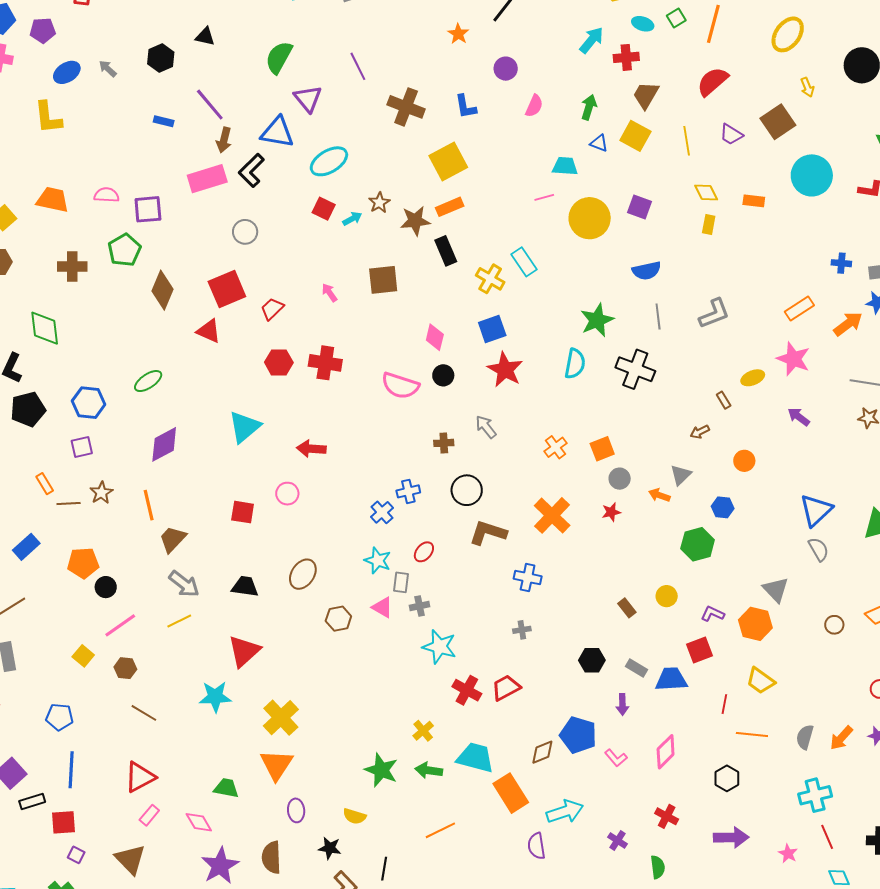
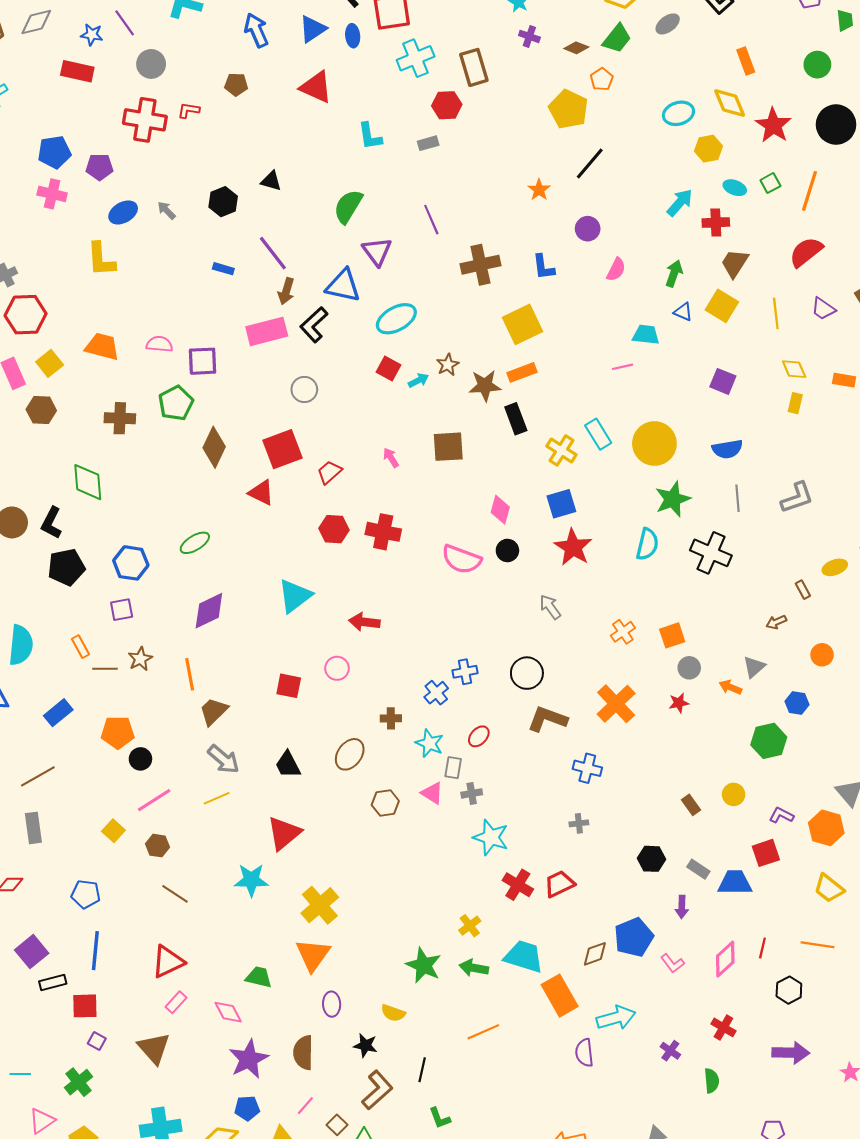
brown cross: (406, 107) -> (480, 265), turned -36
yellow circle: (590, 218) -> (654, 443), moved
brown cross: (444, 443) -> (391, 718), moved
black trapezoid: (245, 586) -> (288, 765), turned -128
red line: (724, 704) -> (762, 948), moved
blue pentagon: (578, 735) -> (634, 937), turned 30

